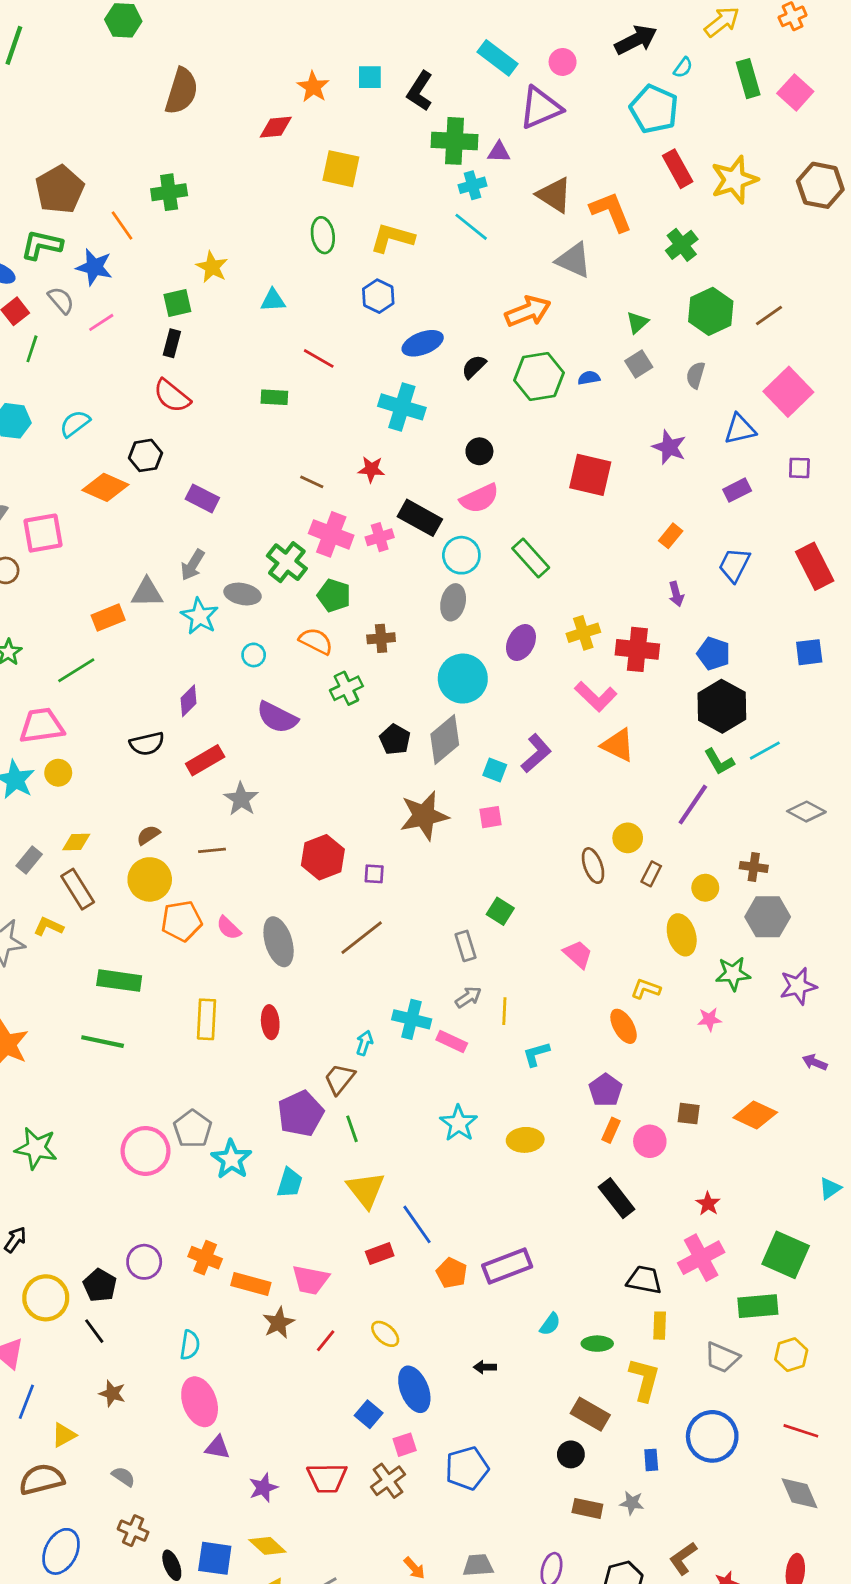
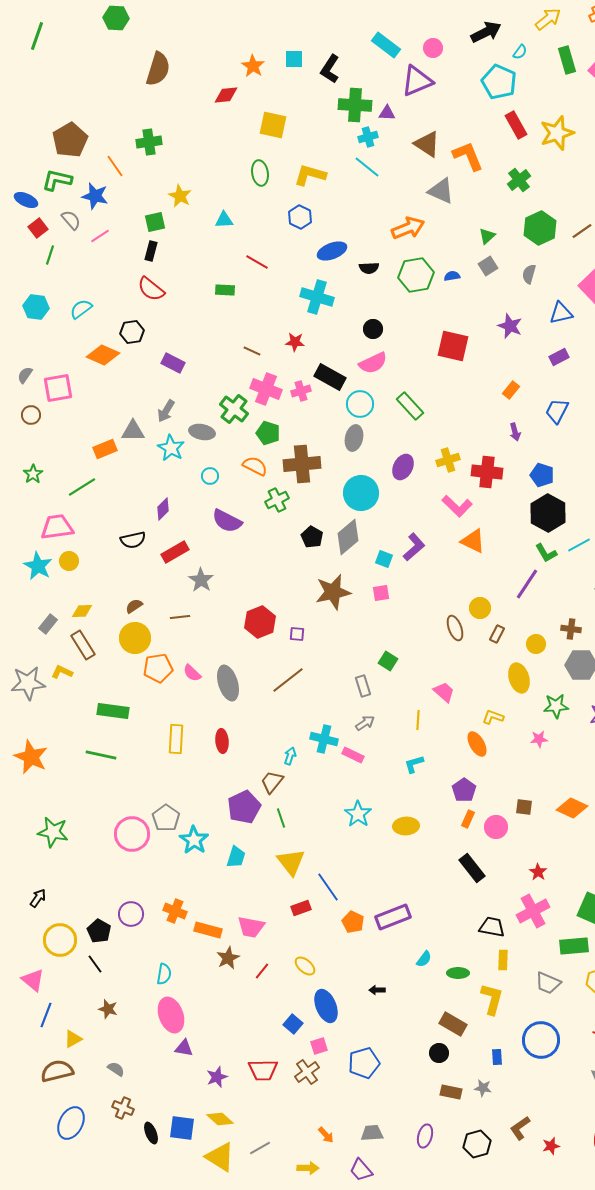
black semicircle: (474, 367) -> (369, 268), turned -138
brown cross: (381, 638) -> (302, 464), size x1.8
yellow line: (504, 1011) -> (418, 720), moved

